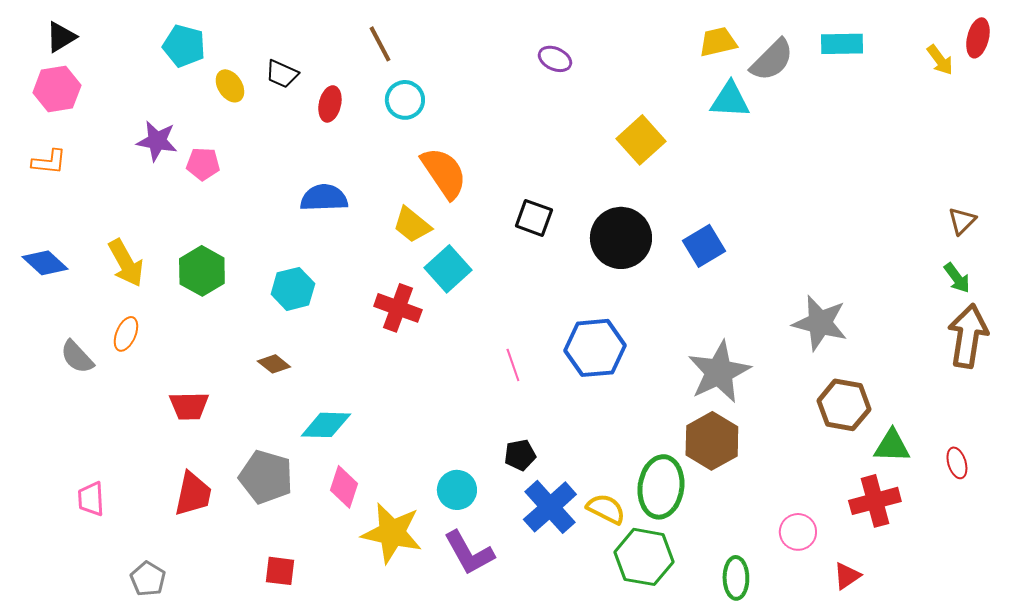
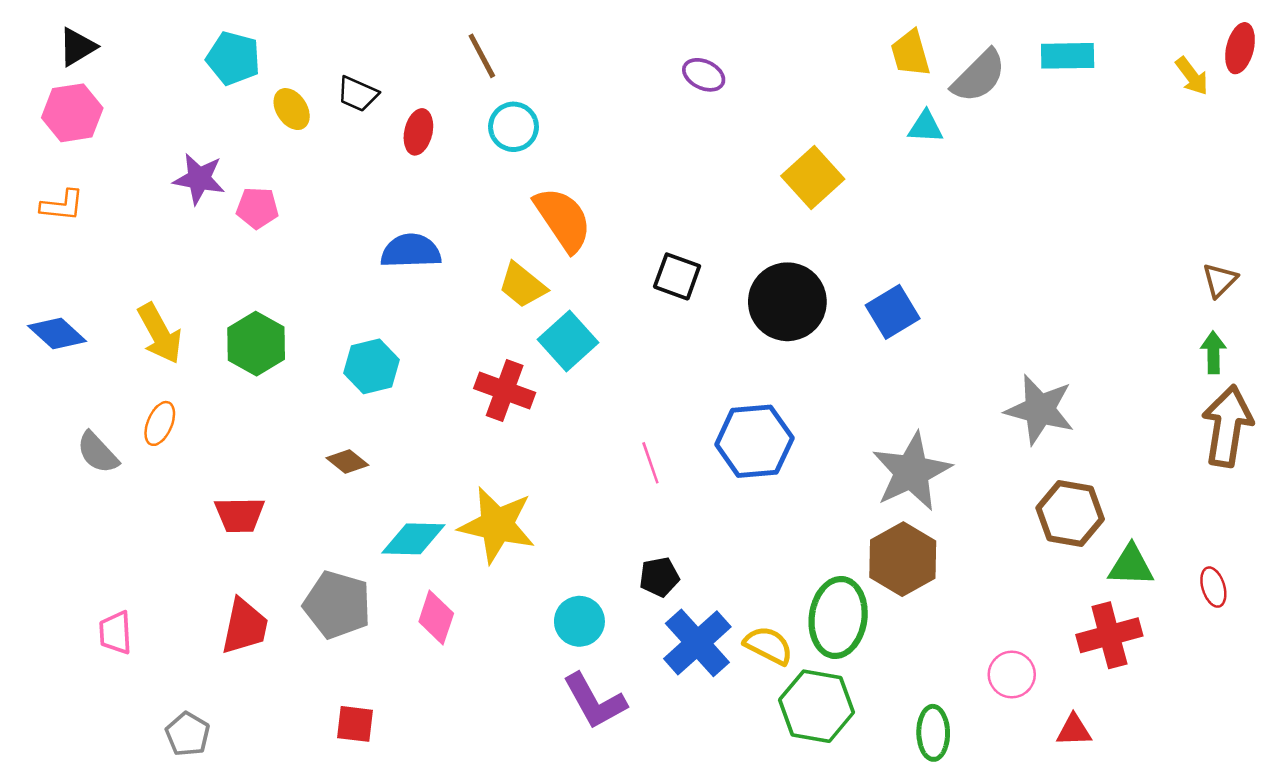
yellow trapezoid: (718, 42) -> (910, 53), turned -93
cyan triangle: (730, 100) -> (926, 127), size x0.7
green arrow: (957, 278) -> (1213, 352), turned -144
yellow star: (392, 533) -> (497, 525), moved
red triangle: (847, 576) -> (1074, 730), turned 32

